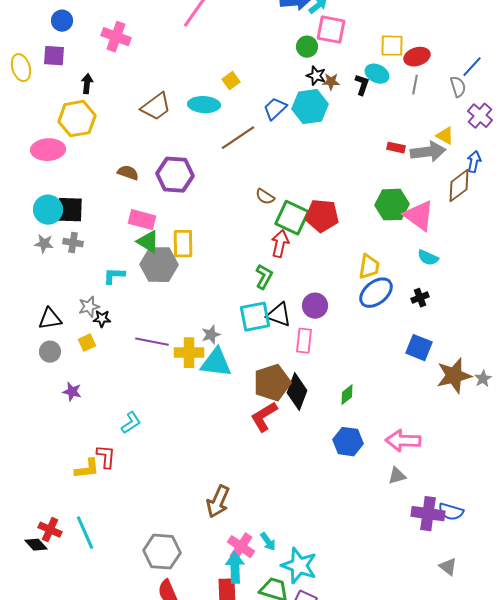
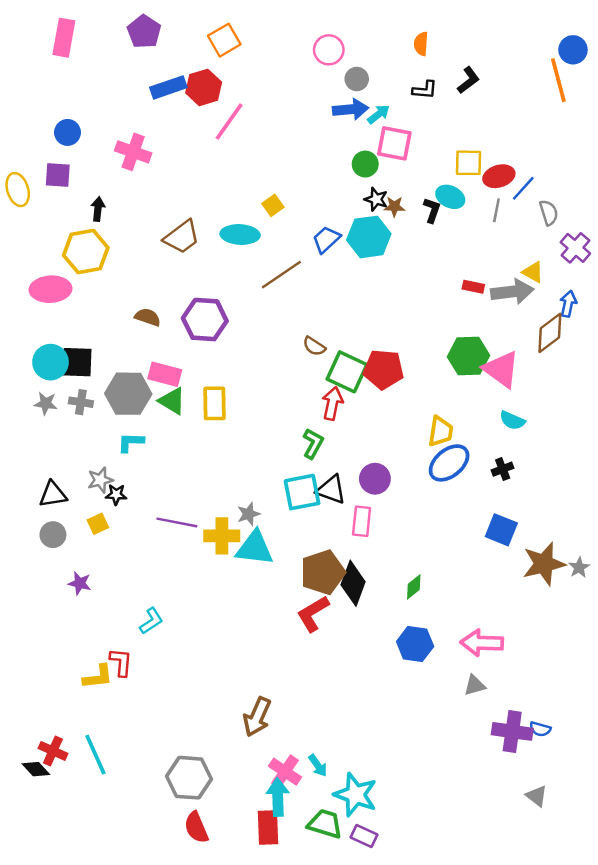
blue line: (472, 67) -> (523, 188), moved
gray hexagon: (159, 265) -> (128, 394), moved
blue semicircle: (451, 512) -> (540, 729), size x0.7

